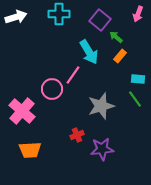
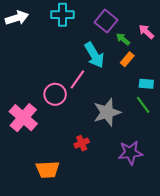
pink arrow: (138, 14) -> (146, 32), moved, turned 112
purple star: (102, 149) -> (130, 153), moved
orange trapezoid: (30, 150) -> (48, 170), moved

